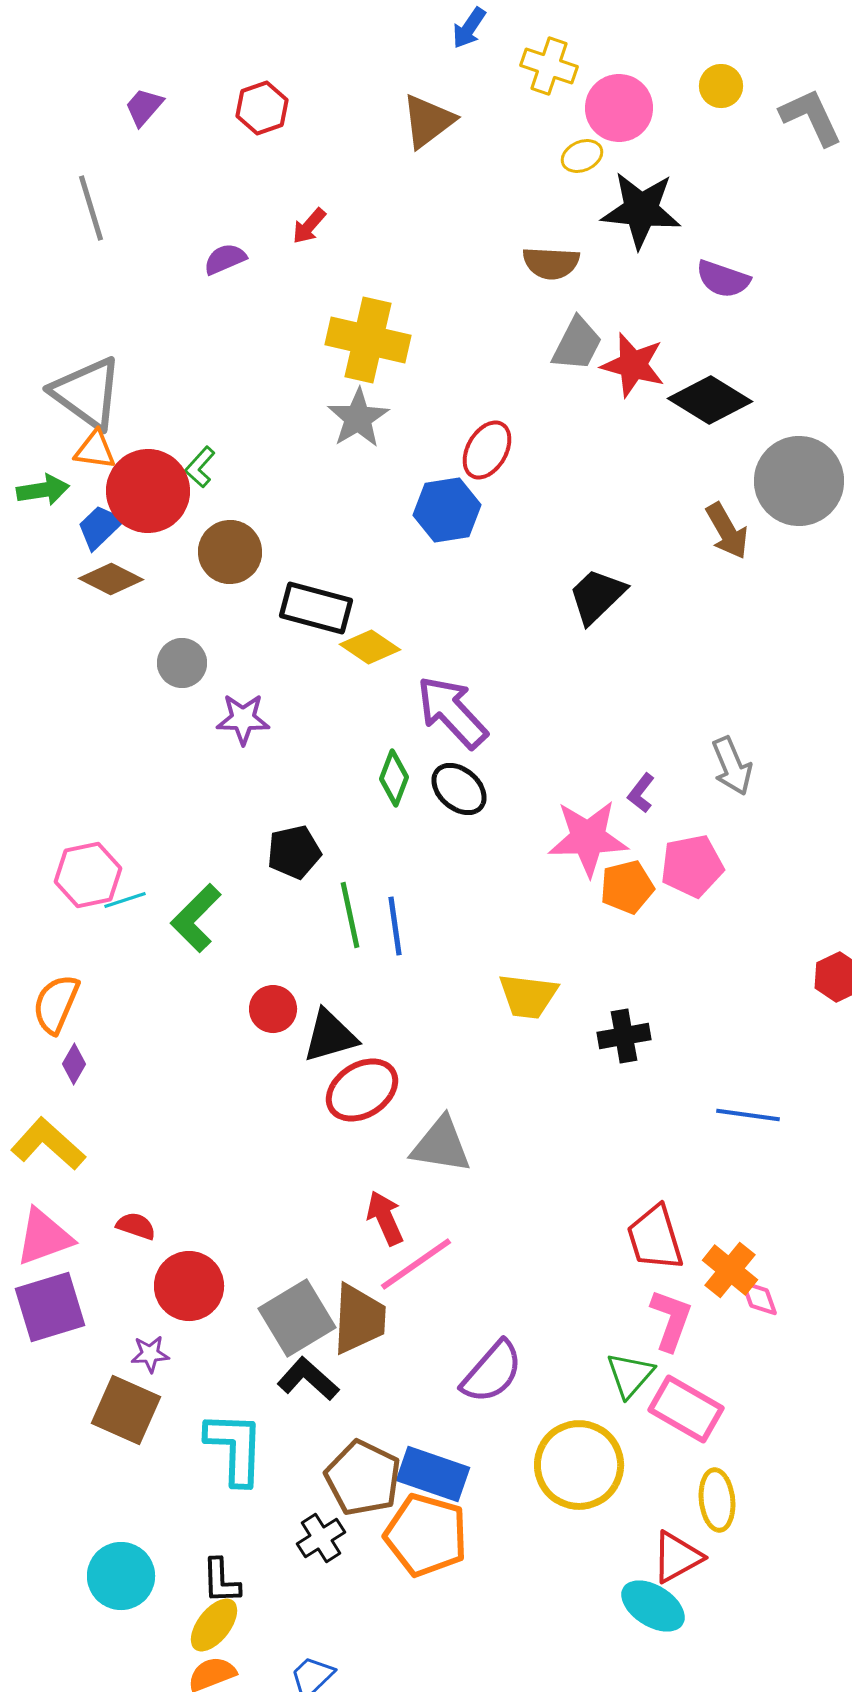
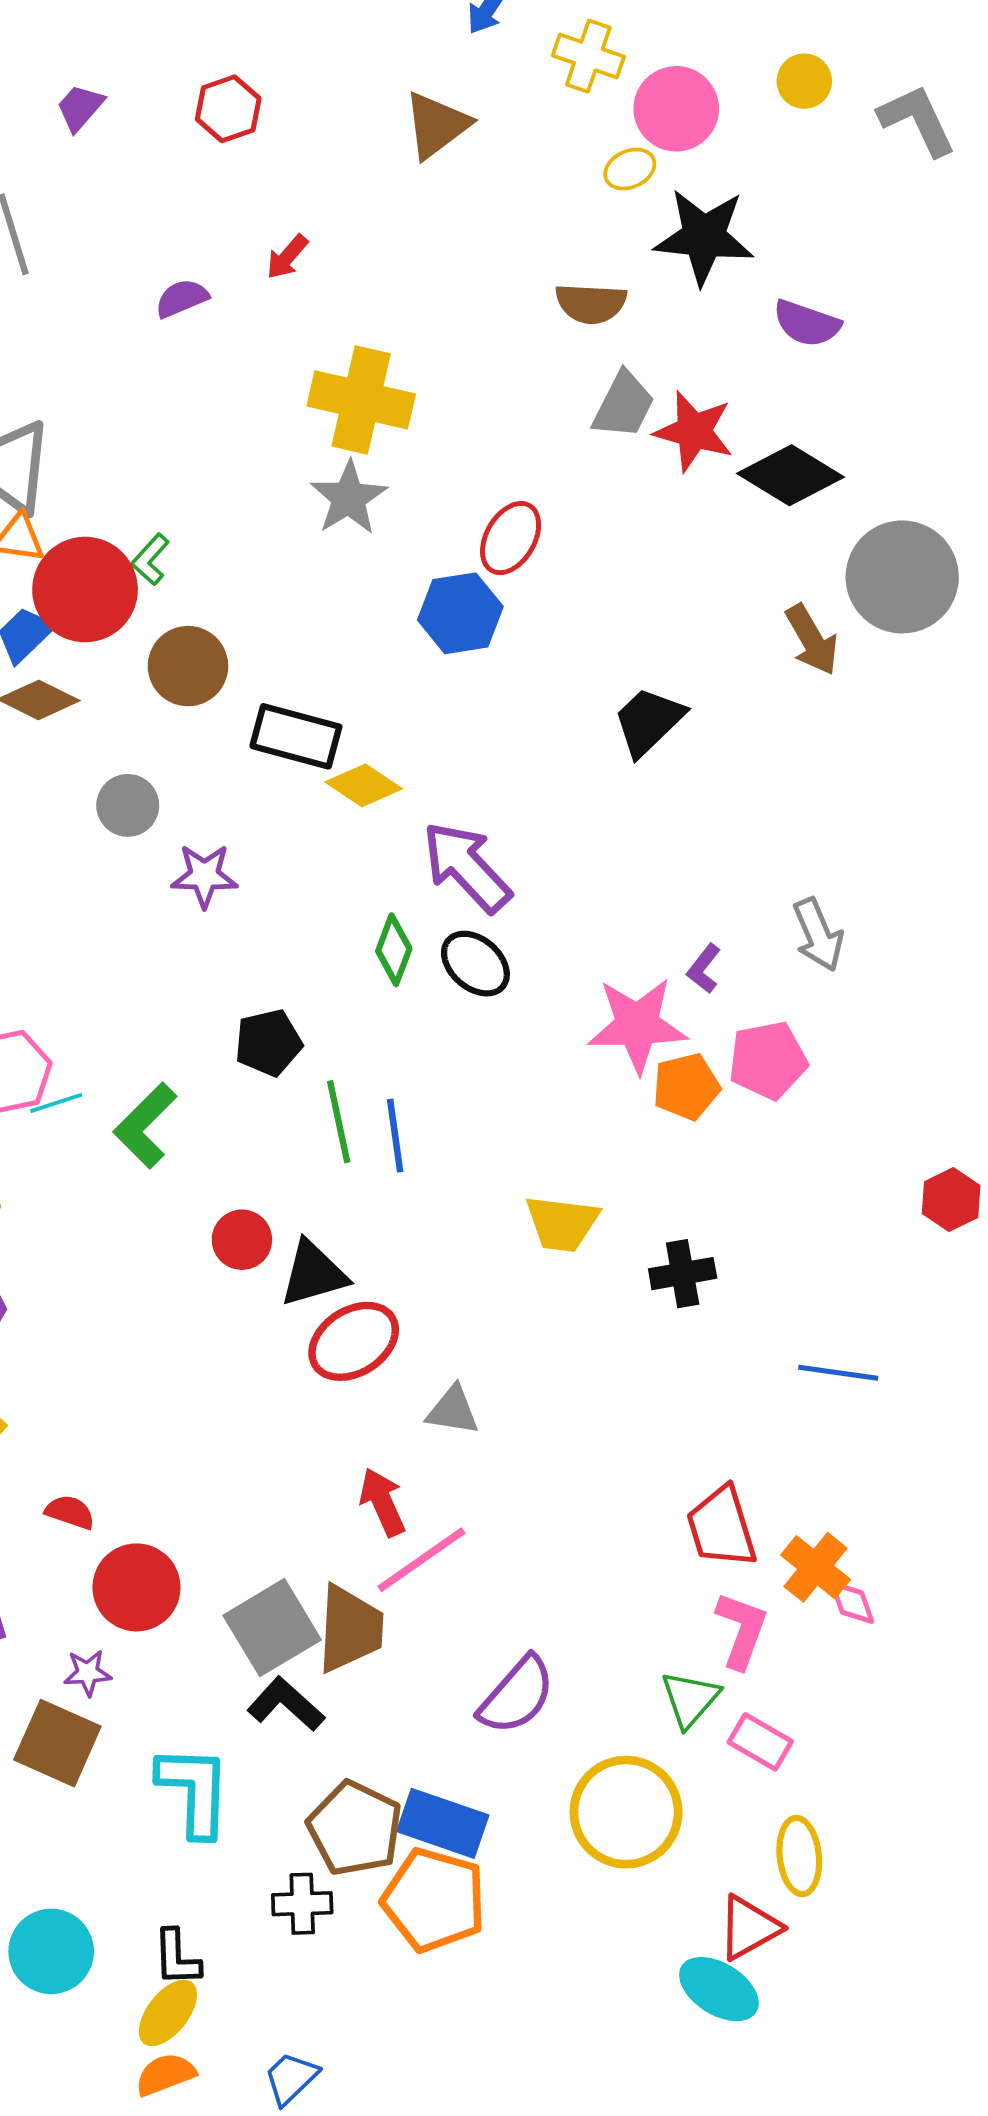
gray triangle: (441, 1145) -> (453, 1410), size x0.7
pink rectangle: (686, 1409) -> (760, 1742), size x0.7
black cross: (321, 1538) -> (302, 1904), turned 30

